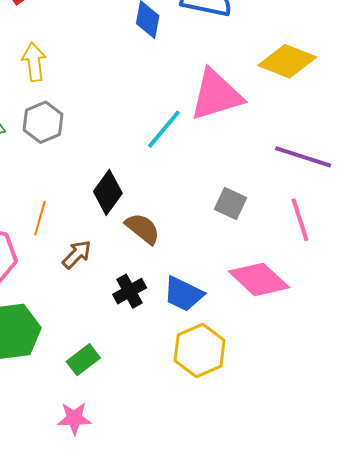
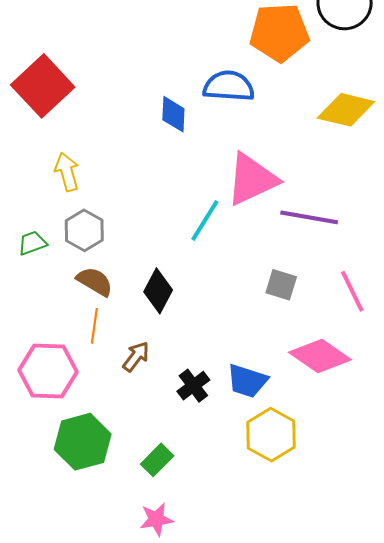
yellow diamond: (287, 61) -> (346, 110), moved
purple line: (303, 157) -> (309, 217), moved
brown semicircle: (143, 229) -> (95, 282), moved

